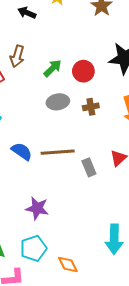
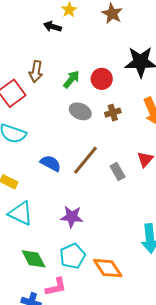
black arrow: (27, 13) -> (52, 27), moved
gray ellipse: (58, 102) -> (80, 111), turned 40
brown line: (58, 152) -> (86, 160), turned -40
orange diamond: (68, 265) -> (108, 268), size x1.4

